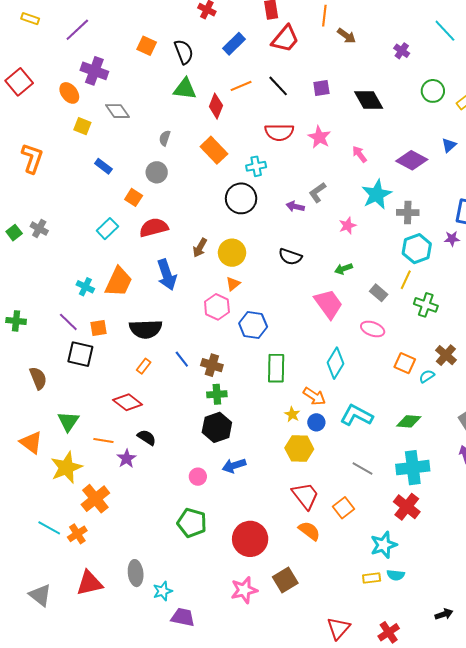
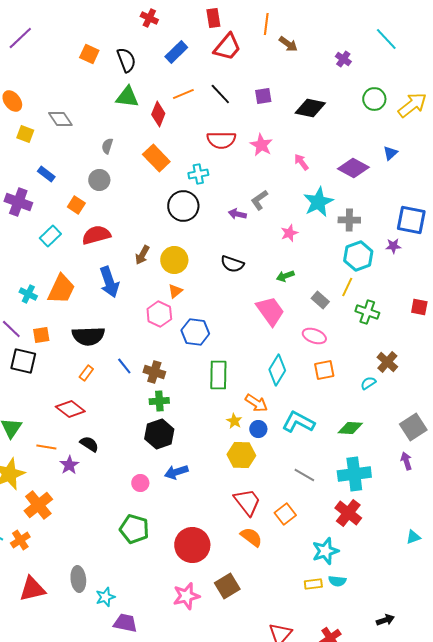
purple cross: (94, 71) -> (18, 202), moved
black diamond: (369, 100) -> (310, 108), turned -48
orange square: (405, 363) -> (324, 370), moved, turned -35

